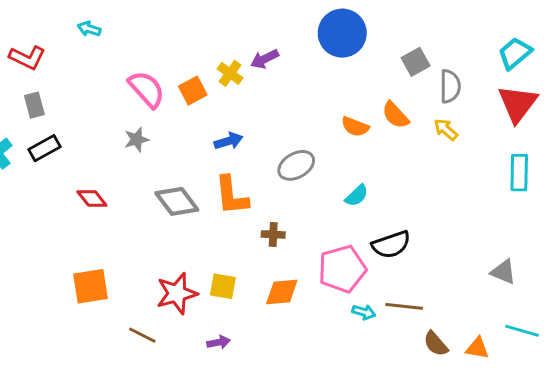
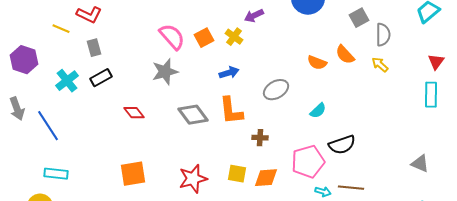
yellow cross: (230, 73) -> (234, 37), moved
red triangle: (518, 104) -> (436, 62), moved, size x0.6
gray star: (137, 140) -> (165, 72), size x1.5
yellow square: (223, 286) -> (237, 174), moved

